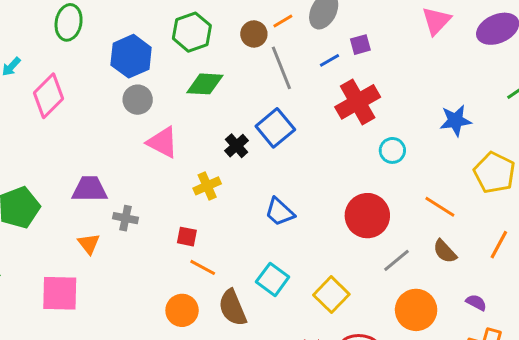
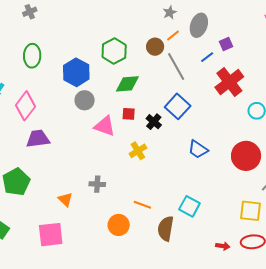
purple trapezoid: (90, 189) -> (38, 139), moved
blue trapezoid: (280, 212) -> (198, 149), moved
gray cross: (125, 218) -> (97, 184), moved
red square: (187, 237) -> (129, 114), moved
yellow square: (331, 295) -> (250, 211), moved, turned -30
brown semicircle: (233, 308) -> (166, 229), turned 40
orange circle: (182, 310) -> (119, 225), moved

